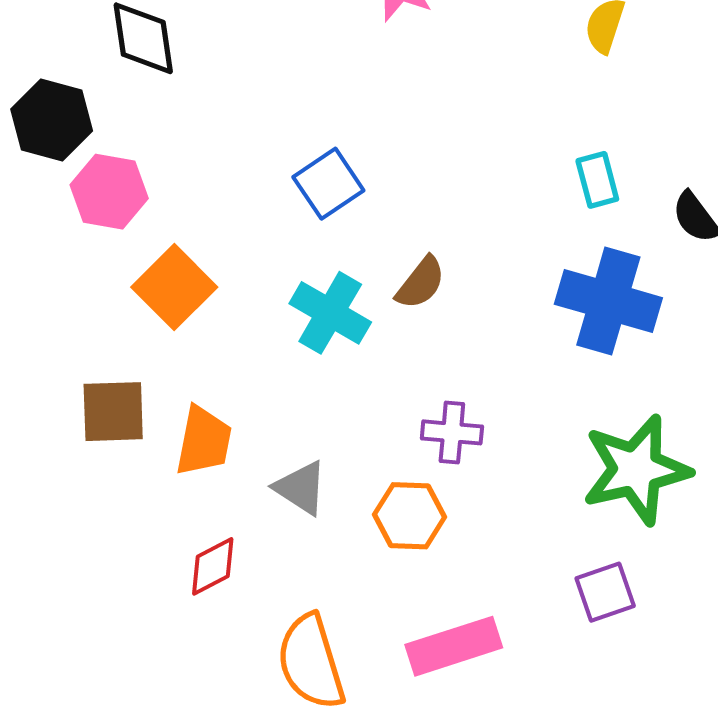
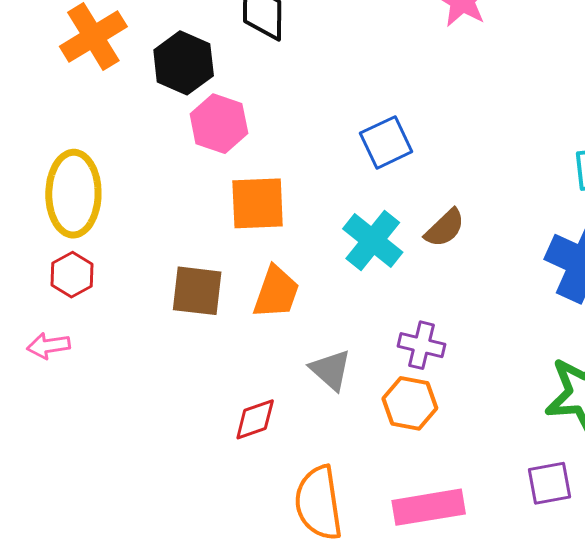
orange square: (174, 287) -> (258, 203), turned 34
purple cross: (452, 432) -> (422, 345), moved
orange trapezoid: (204, 441) -> (276, 292), moved

